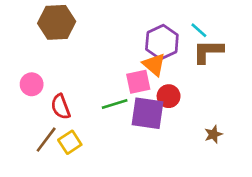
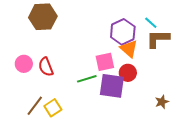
orange triangle: (154, 65) -> (129, 49), moved
red semicircle: (61, 107) -> (46, 67), moved

